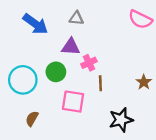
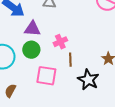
purple triangle: (71, 47) -> (32, 29), moved
black star: (121, 120) -> (88, 80), moved, turned -30

